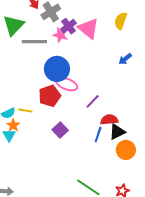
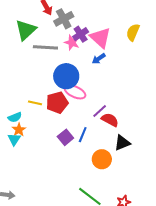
blue arrow: (125, 59) -> (99, 59), moved
yellow line: (25, 111) -> (35, 103), moved
red semicircle: (109, 120) -> (110, 120), moved, turned 30
blue line: (98, 135) -> (83, 135), moved
orange circle: (126, 150) -> (102, 159), moved

